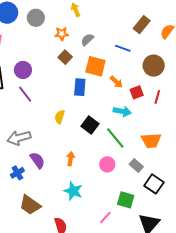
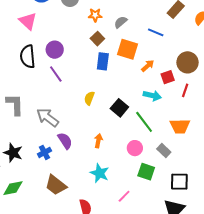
brown circle: (154, 66) -> (188, 62), moved
orange arrow: (116, 82) -> (148, 66), turned -88
blue rectangle: (80, 87) -> (103, 61), moved
red line: (157, 97) -> (185, 90), moved
gray arrow: (19, 138) -> (48, 117), turned 50
black square: (154, 184) -> (179, 182), moved, turned -36
green square: (126, 200) -> (146, 172), moved
pink line: (105, 217) -> (124, 196), moved

